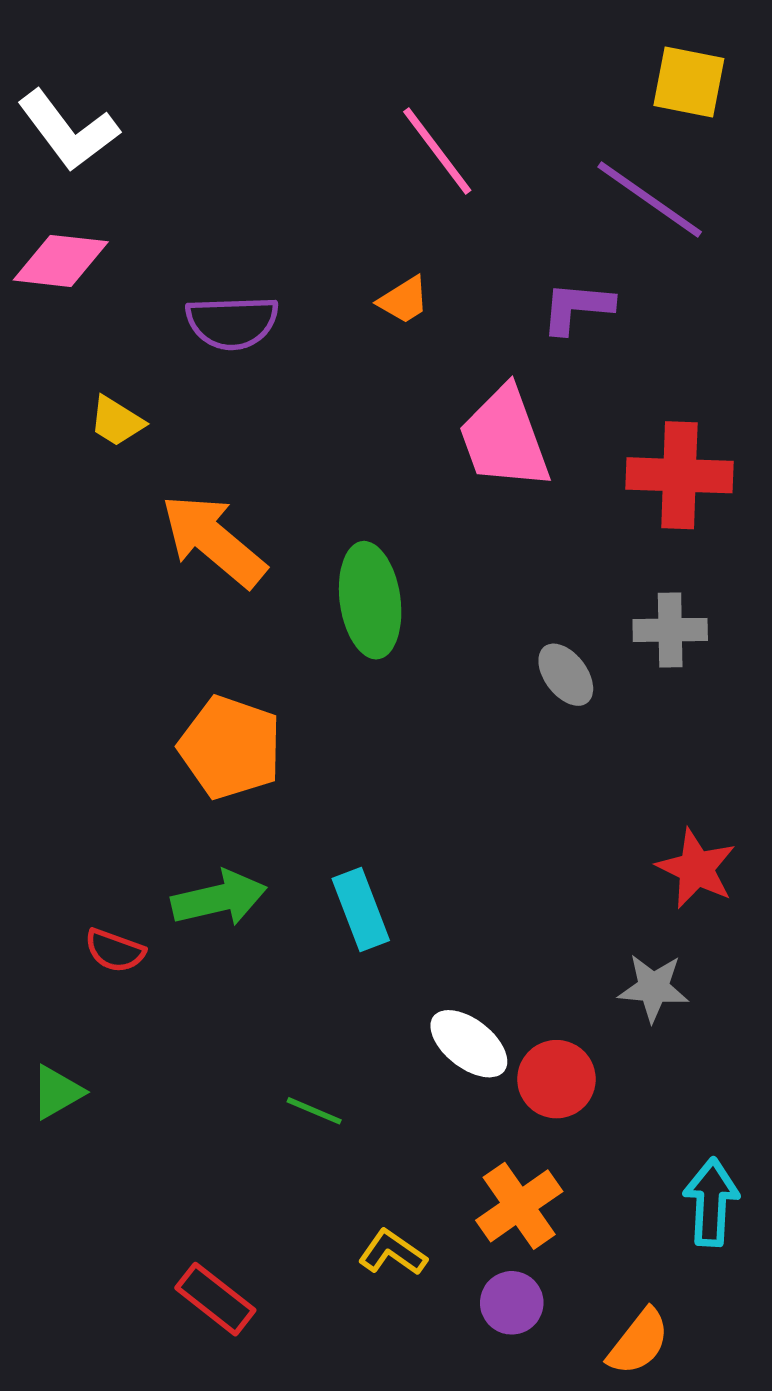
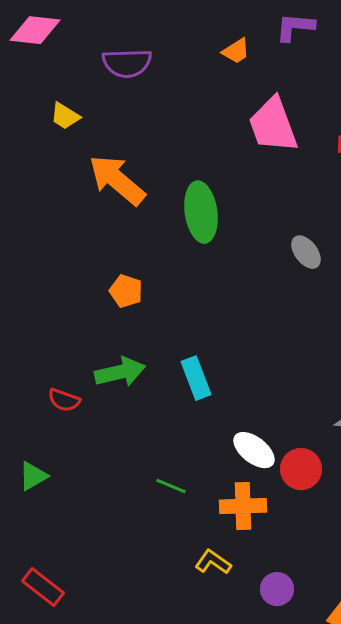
orange trapezoid: (404, 300) -> (236, 51), moved
purple L-shape: (577, 308) -> (295, 27), moved
orange pentagon: (230, 747) -> (126, 291), size x0.6
orange cross: (519, 1206) -> (243, 506), moved, turned 33
red rectangle: (215, 1299) -> (43, 587), moved

